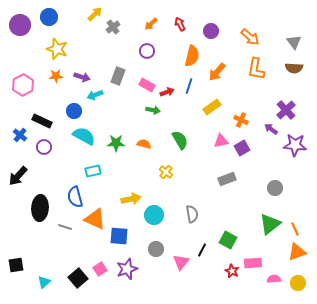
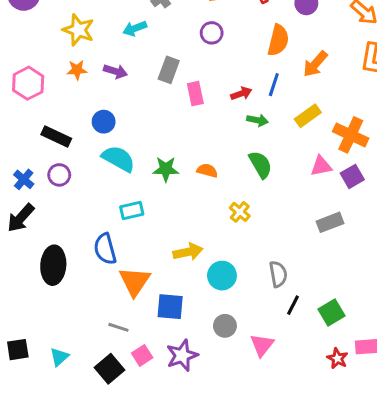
pink rectangle: (147, 85) -> (195, 94), moved, turned 49
cyan arrow: (95, 95) -> (135, 28), moved
green arrow: (153, 110) -> (257, 120), moved
orange cross: (241, 120) -> (351, 135), size x1.6
blue cross: (20, 135) -> (24, 179), moved
orange triangle: (95, 219) -> (135, 281), turned 40
gray line: (65, 227) -> (118, 327), moved
green square: (228, 240) -> (331, 313), turned 30
black line: (202, 250) -> (293, 305), moved
cyan triangle: (44, 282) -> (59, 357), moved

